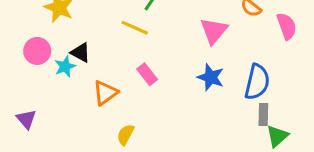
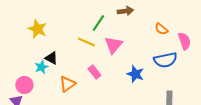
pink triangle: (214, 31) -> (113, 45), moved
pink circle: (37, 51) -> (24, 85), moved
blue semicircle: (257, 82) -> (165, 60), moved, turned 65

